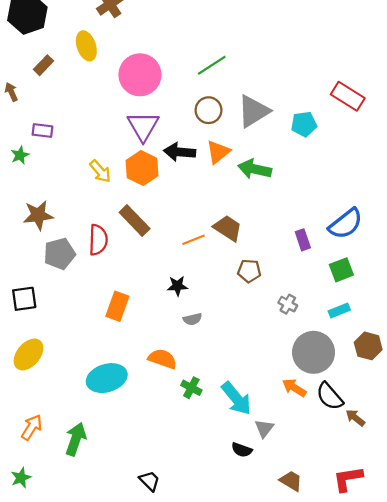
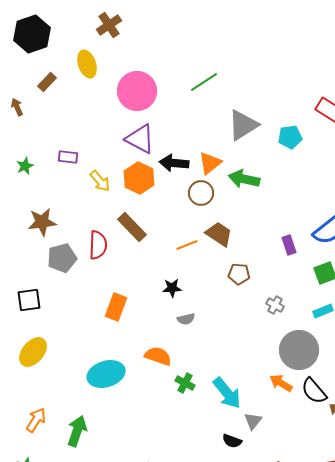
brown circle: (209, 110) -> (201, 193), moved
purple triangle: (143, 126) -> (140, 139), turned -32
purple rectangle: (42, 131) -> (68, 157), moved

